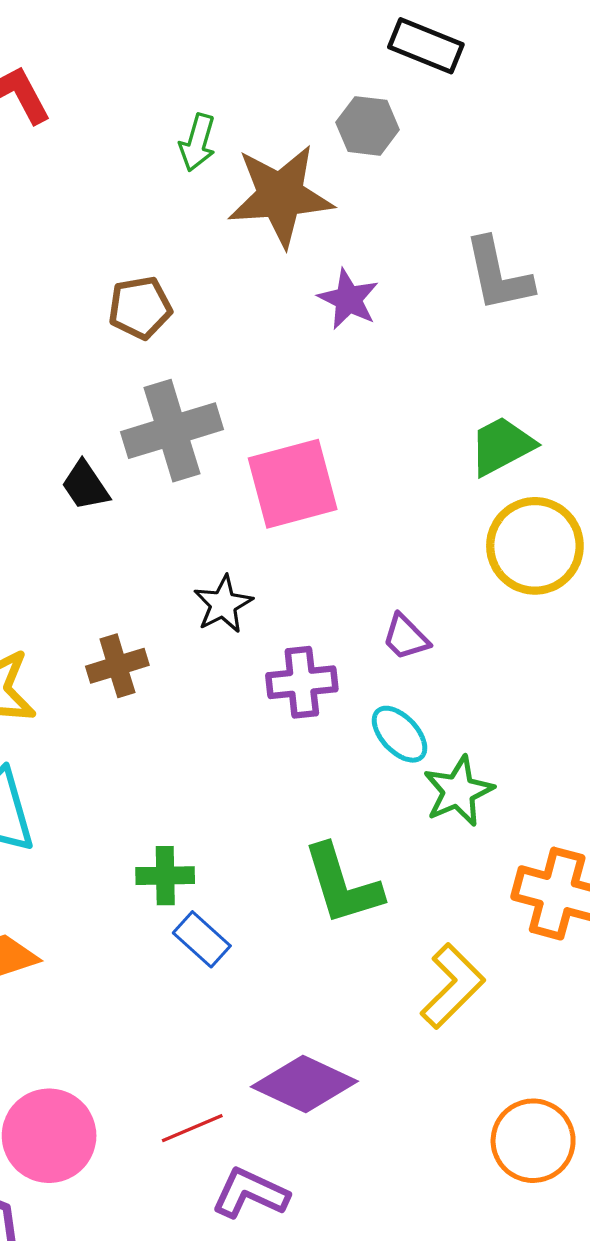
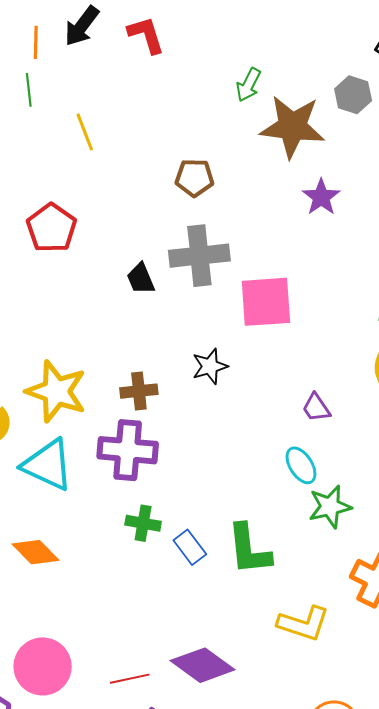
purple cross: (302, 682) -> (128, 450), moved, size x1.4
blue rectangle: (202, 939) -> (190, 547), moved
yellow L-shape: (453, 986) -> (303, 624), turned 52

